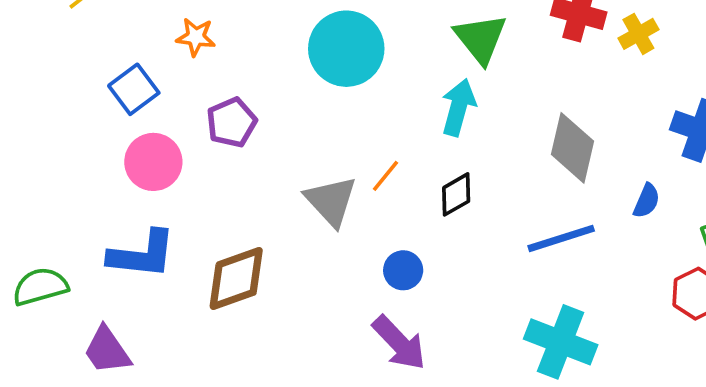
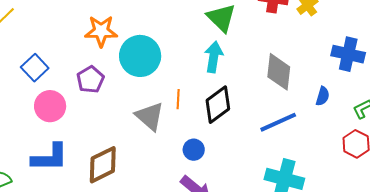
orange star: (196, 37) -> (101, 31), moved, size x1.5
cyan circle: (346, 49) -> (140, 56), moved
orange line: (385, 176) -> (178, 99), turned -30
black diamond: (456, 194) -> (218, 105), size x1.5

